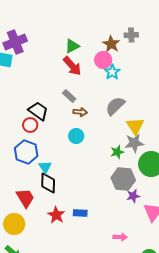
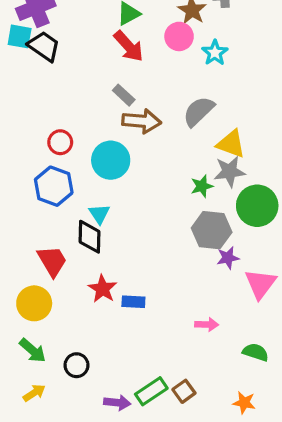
cyan star: (112, 72) -> (215, 53), moved
black trapezoid: (38, 111) -> (44, 46), moved
brown arrow: (80, 112) -> (142, 121), size x1.6
yellow triangle: (135, 126) -> (231, 144), turned -36
cyan circle: (76, 136) -> (111, 160), moved, size x1.5
cyan triangle: (45, 167) -> (99, 214), moved
blue rectangle: (80, 213) -> (133, 302), moved

